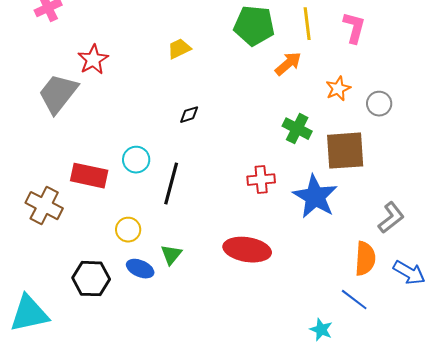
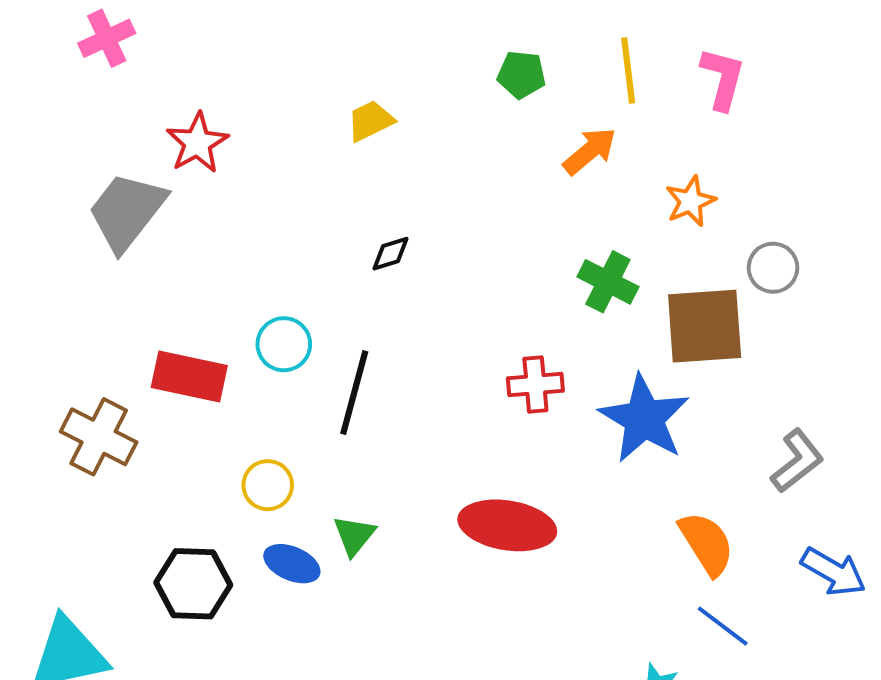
green pentagon: (254, 26) -> (521, 74), size x0.6
gray circle: (379, 104) -> (773, 268), moved
orange semicircle: (365, 259) -> (707, 544), moved, turned -36

